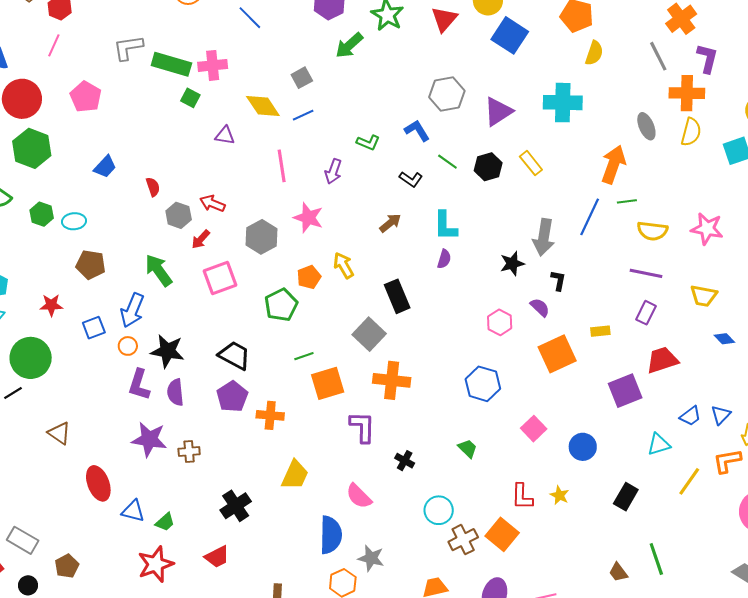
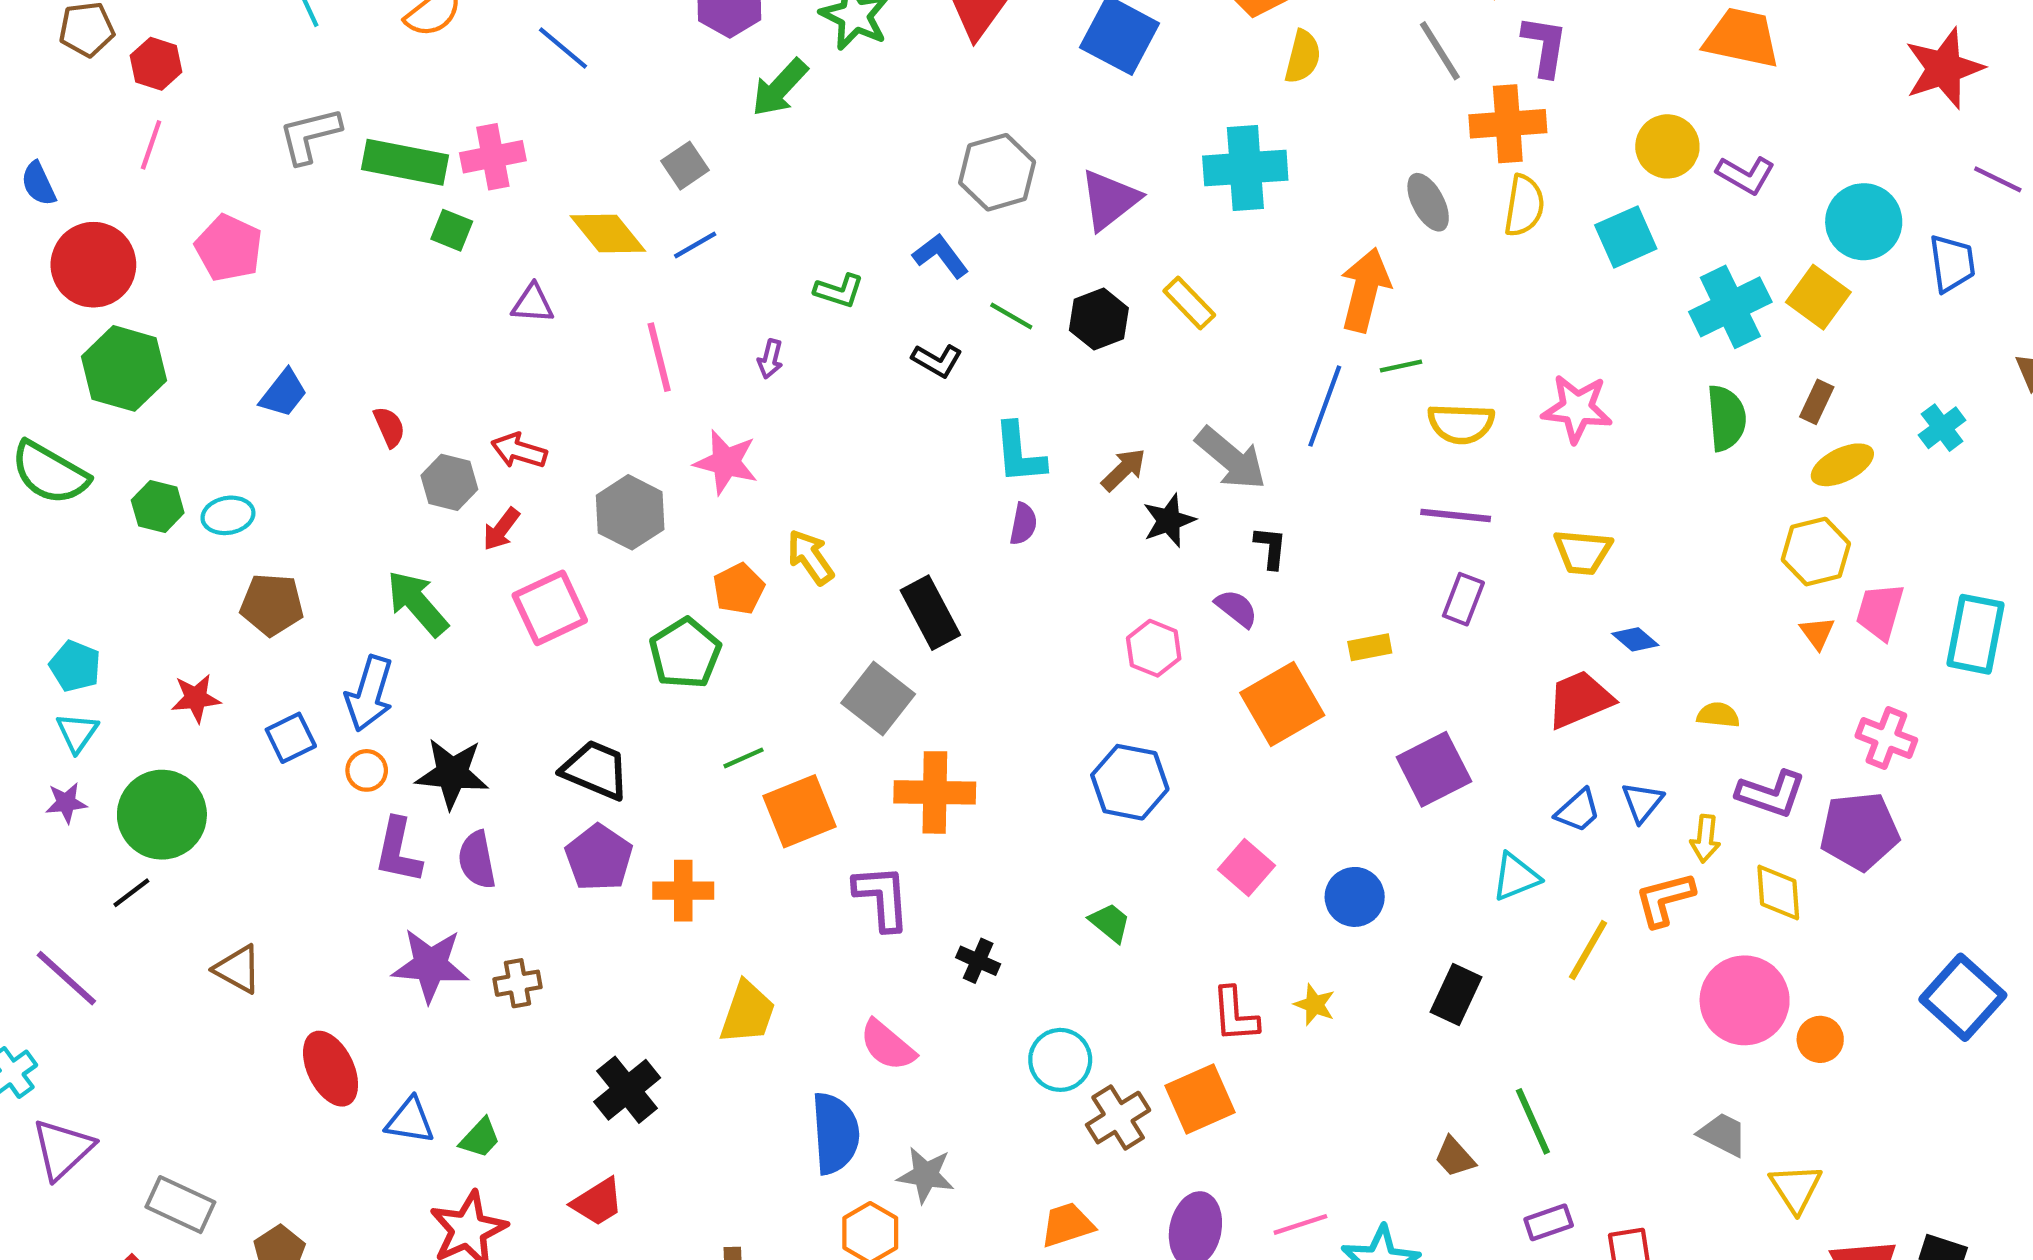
purple arrow: (333, 171) -> (770, 359), size x0.7
brown arrow: (390, 223) -> (1124, 470), moved
gray arrow: (544, 237) -> (1231, 458), turned -54
red trapezoid: (662, 360) -> (1580, 699), moved
orange square: (502, 534) -> (1200, 1099), turned 32

